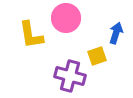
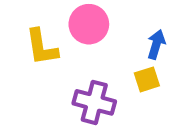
yellow square: (97, 56) -> (147, 79), moved

